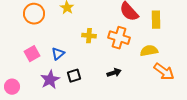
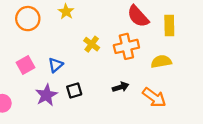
yellow cross: (89, 36) -> (92, 44), turned 32
orange cross: (119, 38) -> (126, 46), turned -30
orange arrow: (164, 72) -> (154, 97), moved

